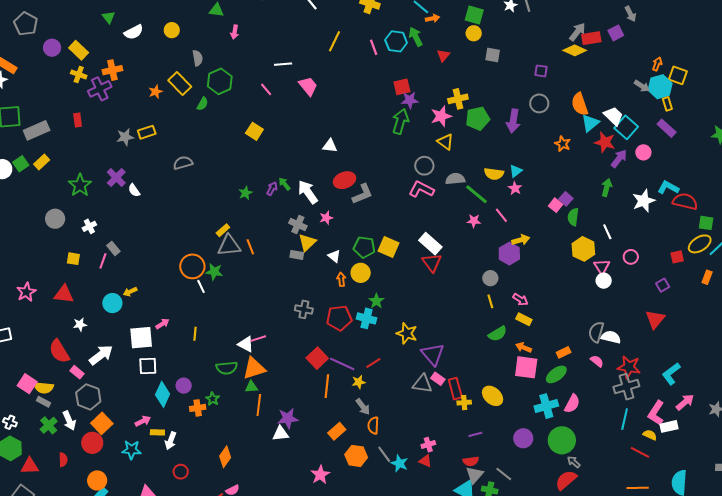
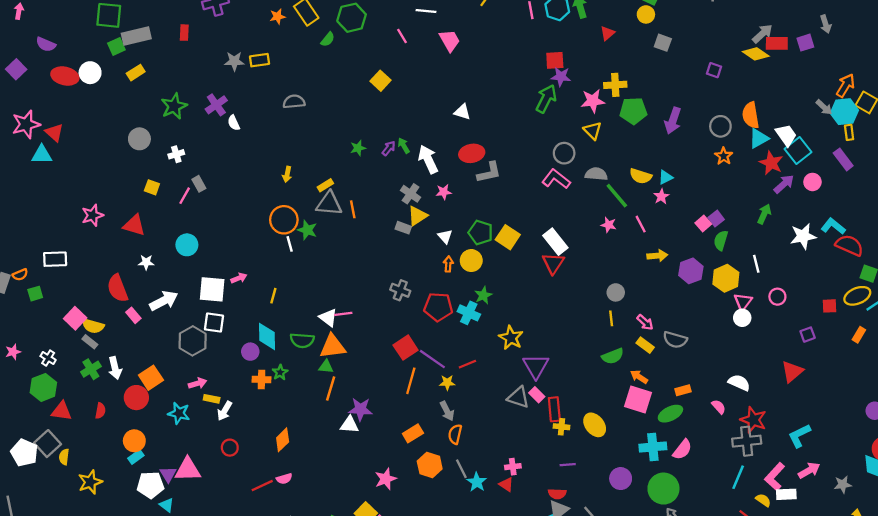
orange arrow: (657, 64) -> (846, 85), size x1.5
gray circle: (539, 103) -> (720, 126), moved
green square: (21, 164) -> (116, 47), moved
purple hexagon: (509, 254) -> (691, 271), moved
yellow arrow: (130, 292) -> (287, 174), moved, turned -64
gray semicircle: (596, 332) -> (675, 340), moved, turned -100
cyan diamond: (163, 394) -> (267, 336), moved, turned -35
gray hexagon: (88, 397) -> (193, 341), moved

